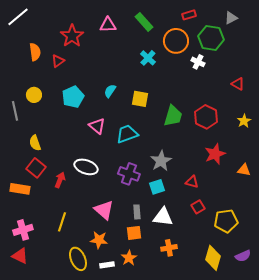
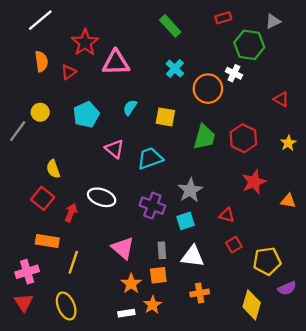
white line: (18, 17) -> (40, 20), moved
pink triangle: (108, 25) -> (116, 63), moved, size x1.4
orange circle: (176, 41) -> (208, 89), moved
gray line: (15, 111) -> (18, 131), turned 48
yellow semicircle: (35, 143) -> (53, 169), moved
orange rectangle: (20, 189) -> (47, 241), moved
orange star: (99, 240) -> (131, 284), moved, turned 30
red triangle: (20, 256) -> (24, 302), turned 30
purple semicircle: (243, 256) -> (287, 288), moved
yellow ellipse: (78, 259) -> (66, 306), moved

